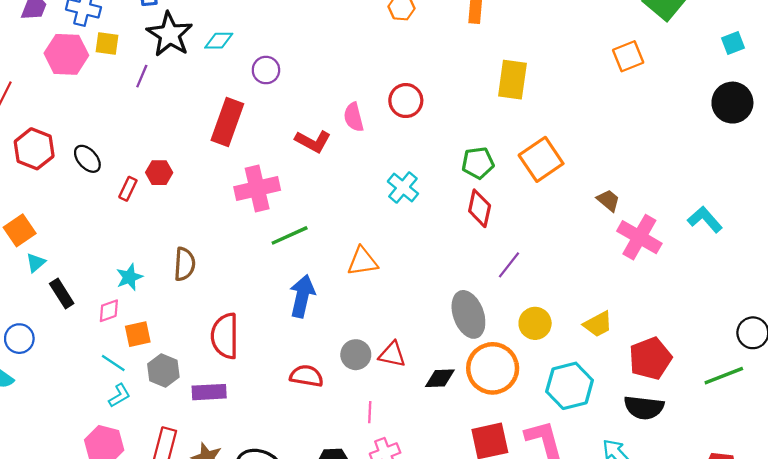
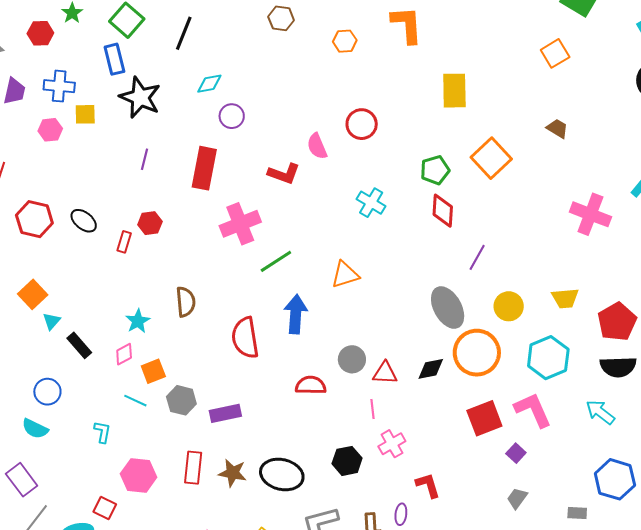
cyan diamond: (219, 41) -> (209, 84), moved
pink hexagon: (66, 54) -> (50, 130), size x0.6
purple line: (142, 76) -> (144, 159), moved
brown trapezoid: (608, 200) -> (557, 128), moved
yellow trapezoid: (598, 324) -> (565, 298), turned 32
red semicircle: (225, 336) -> (245, 338), moved
red triangle: (392, 354) -> (385, 373), moved
cyan L-shape: (119, 396) -> (102, 432), moved, turned -40

